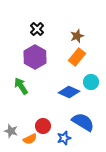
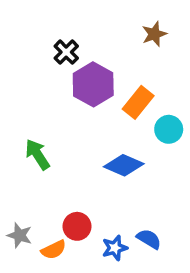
brown star: (77, 36) -> (154, 34), moved
purple hexagon: (35, 57) -> (93, 84), moved
cyan circle: (91, 82) -> (169, 129), moved
blue semicircle: (83, 122) -> (149, 239), moved, size x0.6

